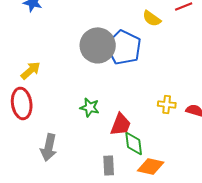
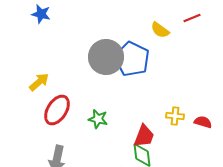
red ellipse: (22, 103) -> (57, 110), moved, turned 40
red trapezoid: (121, 124) -> (144, 136), moved

